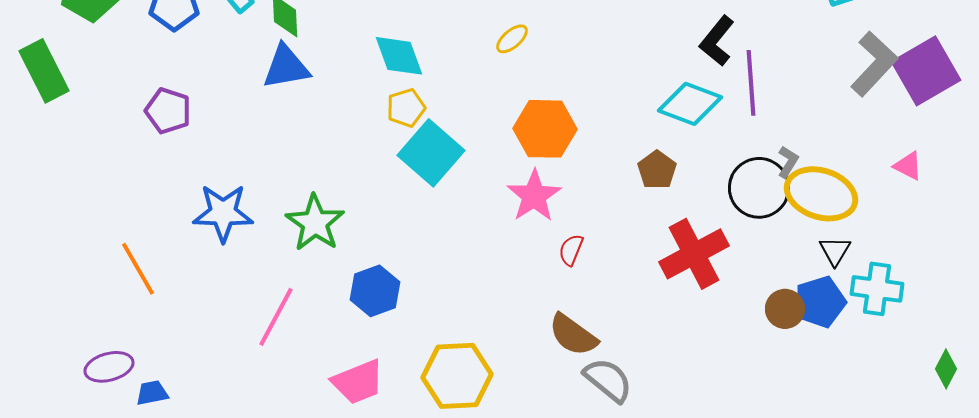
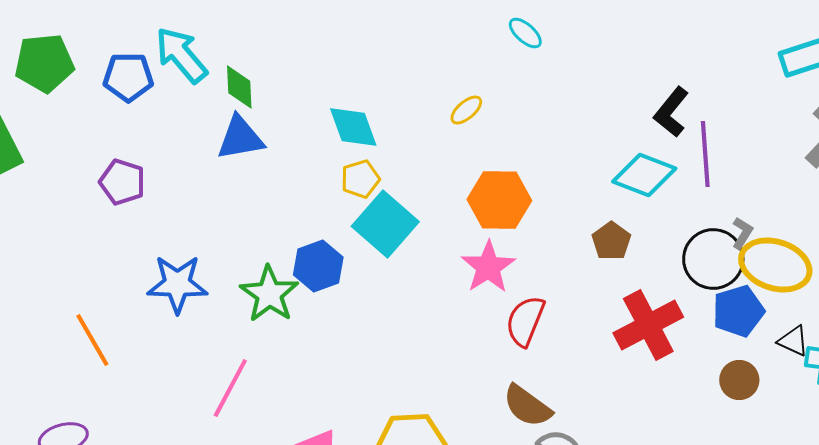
red semicircle: (571, 250) -> (525, 321), size x1.6
black triangle: (835, 251) -> (793, 341), moved, turned -36
blue hexagon: (375, 291) -> (318, 266), moved
blue pentagon: (820, 302) -> (738, 311), moved

